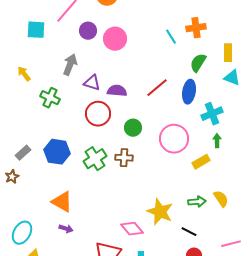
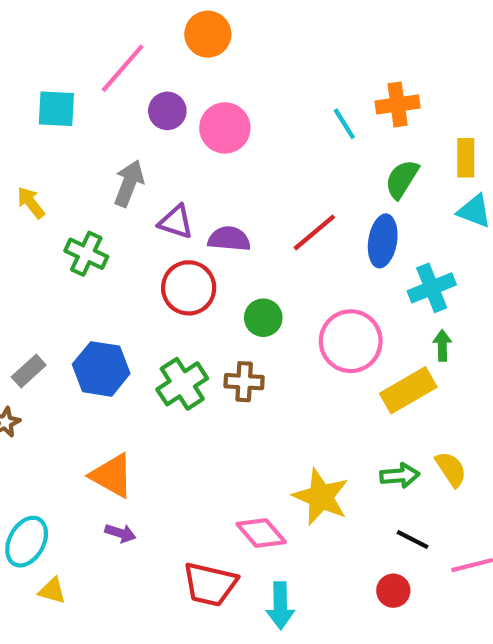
yellow rectangle: (201, 162) -> (408, 390), size x1.4
black line: (189, 232) -> (413, 539), moved

